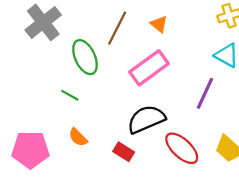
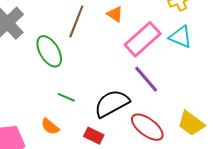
pink rectangle: (149, 68) -> (143, 39), moved
purple line: (205, 93) -> (146, 79), moved, turned -60
green line: (70, 95) -> (66, 97), moved

